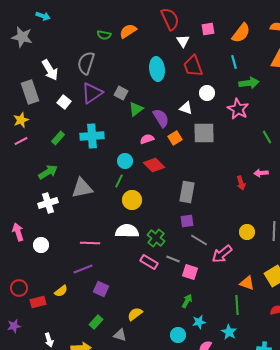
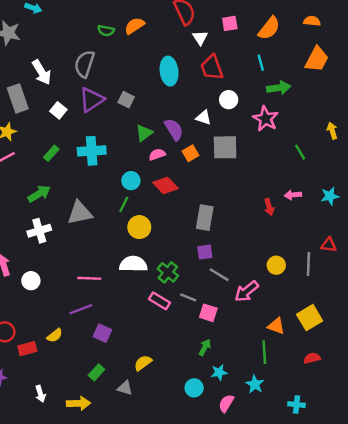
green triangle: (136, 109) -> (144, 133), moved

